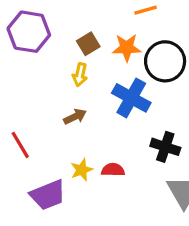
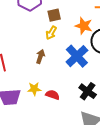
brown square: (88, 44) -> (54, 15), moved
brown arrow: (75, 117) -> (40, 56), turned -64

